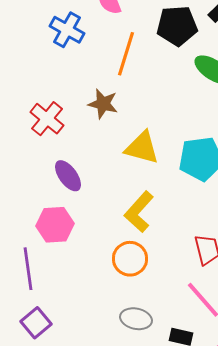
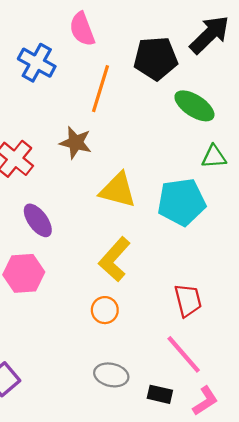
orange circle: (130, 259) -> (105, 310), size x0.7

